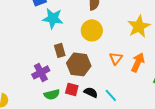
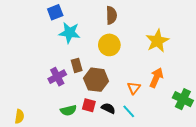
orange triangle: (116, 58) -> (134, 88), moved
purple cross: (41, 72) -> (57, 77), moved

